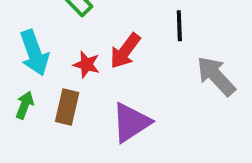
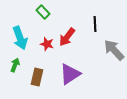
brown rectangle: (67, 107) -> (37, 77), moved

